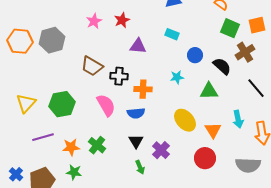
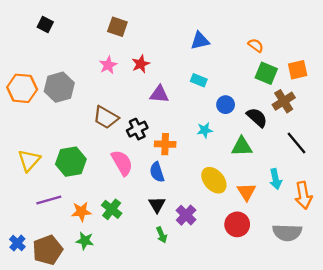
black cross: (119, 76) -> (137, 129), turned -30
blue semicircle: (136, 113) -> (157, 172), turned 78

